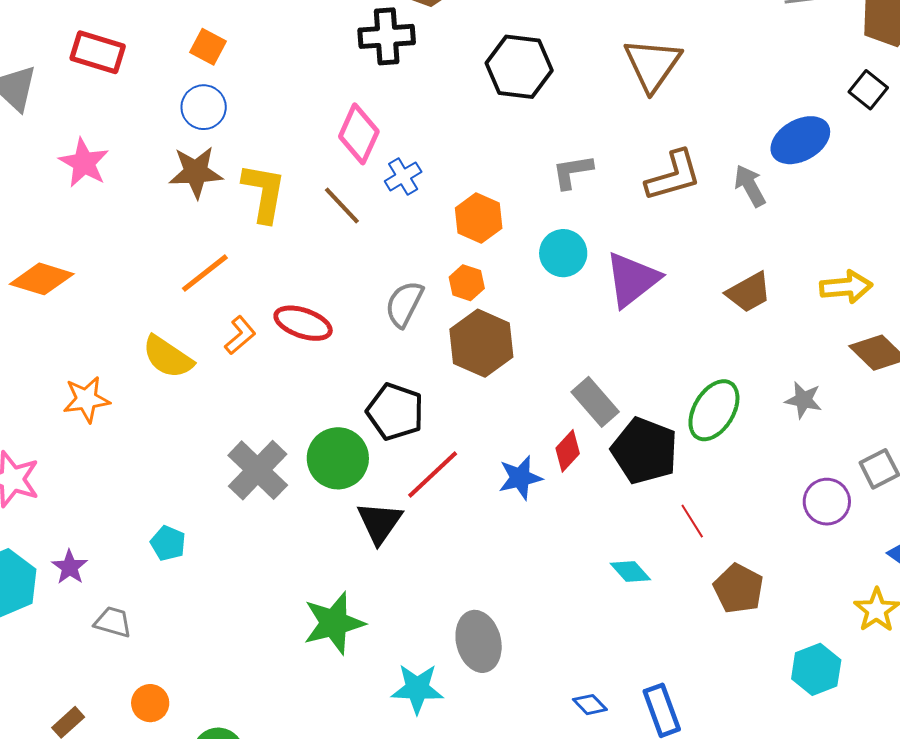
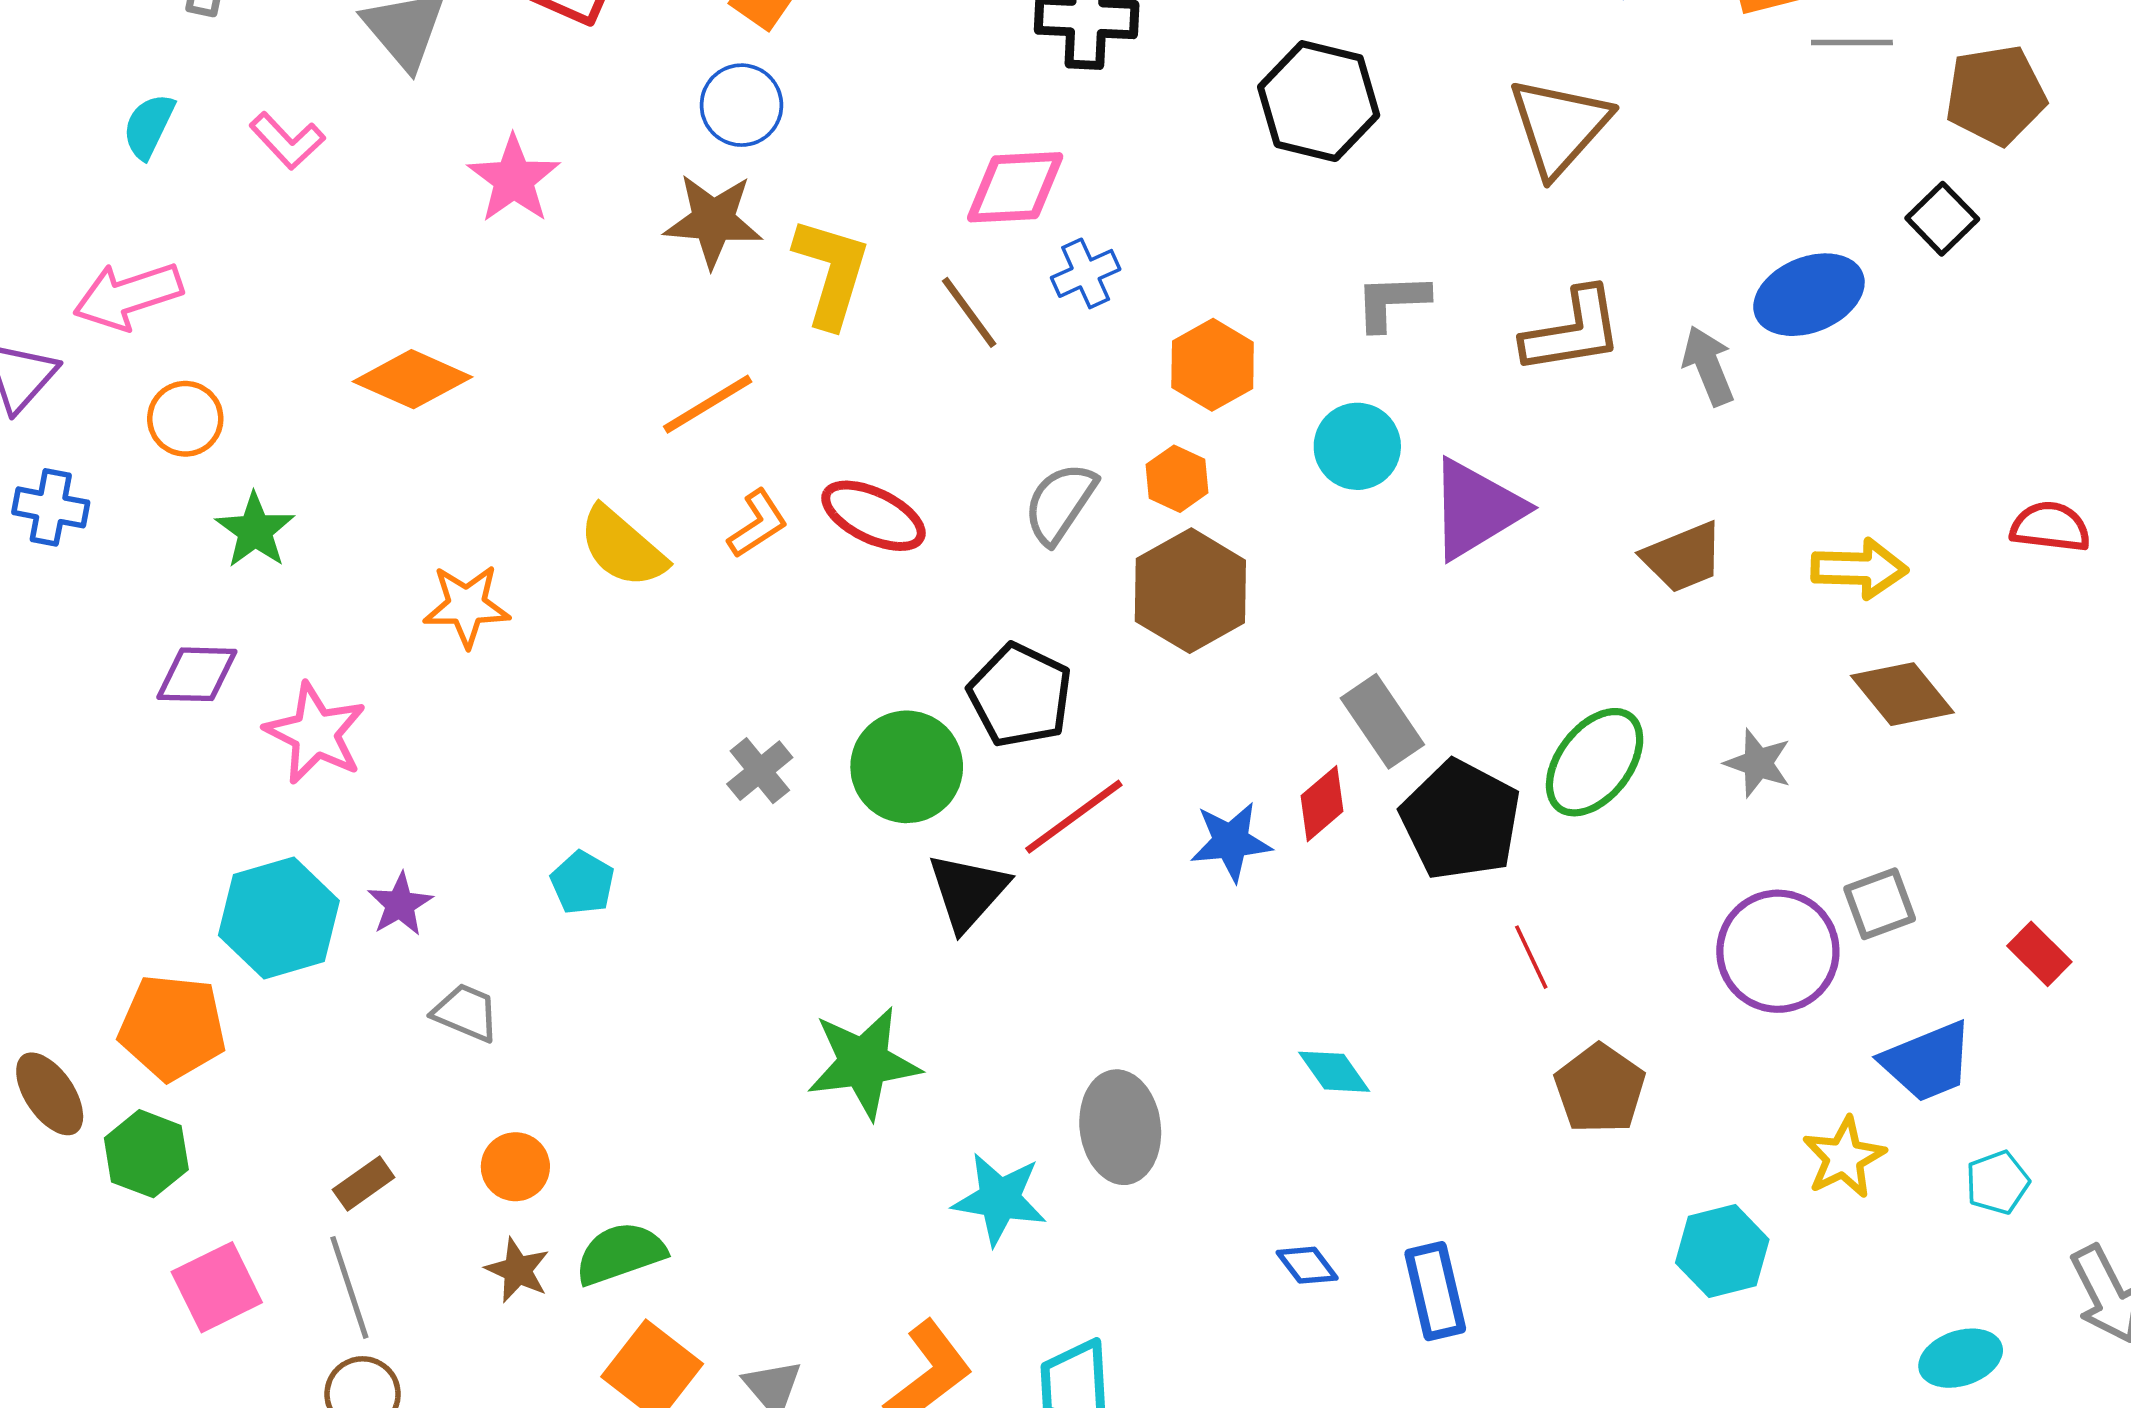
pink diamond: (359, 134) -> (1015, 187), turned 56
gray cross: (258, 470) -> (760, 771), size x0.6
purple circle: (827, 502) -> (1778, 951), size x1.4
cyan diamond: (630, 571) -> (1334, 1072), moved

